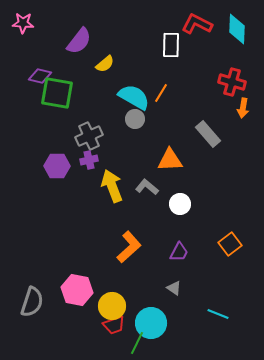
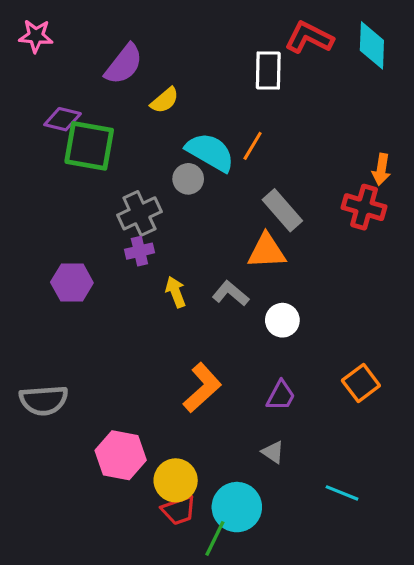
red cross: (232, 82) -> (364, 207), moved
gray circle: (135, 119) -> (188, 179), moved
gray rectangle: (208, 134) -> (282, 210), moved
purple hexagon: (57, 166) -> (72, 282), moved
yellow arrow: (112, 186) -> (176, 292), size x0.6
gray semicircle: (32, 302) -> (44, 400), moved, turned 68

